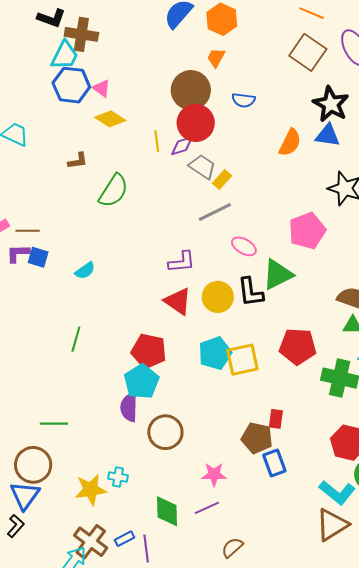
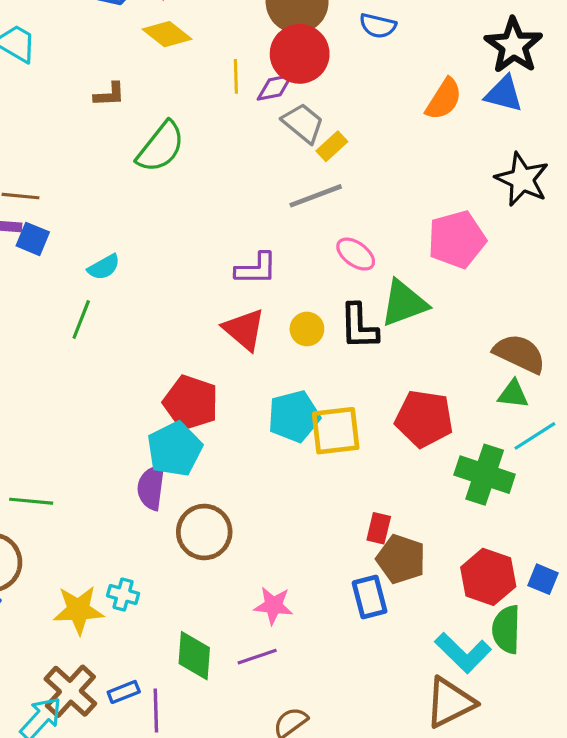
yellow circle: (218, 297) -> (307, 329), size x0.7
green line: (76, 339) -> (81, 320), moved
brown pentagon: (257, 438) -> (401, 559), moved

